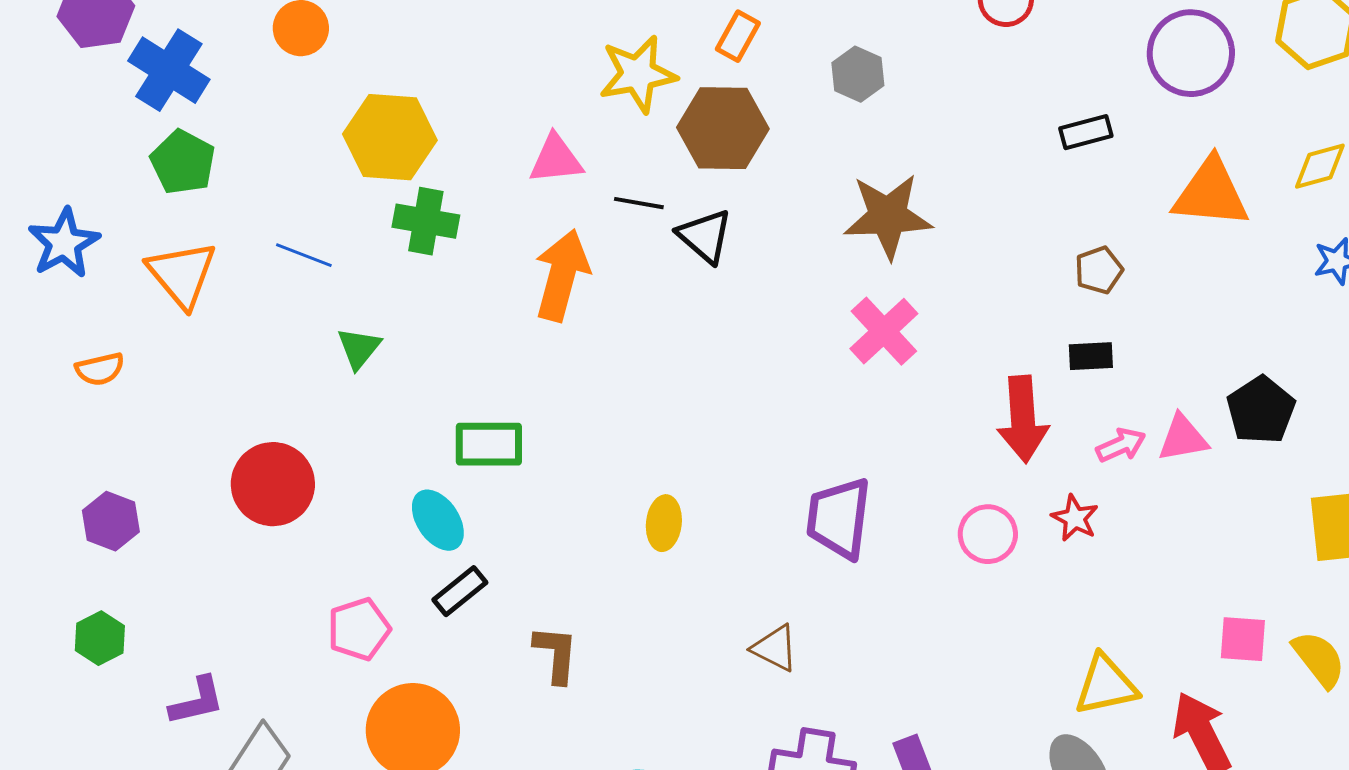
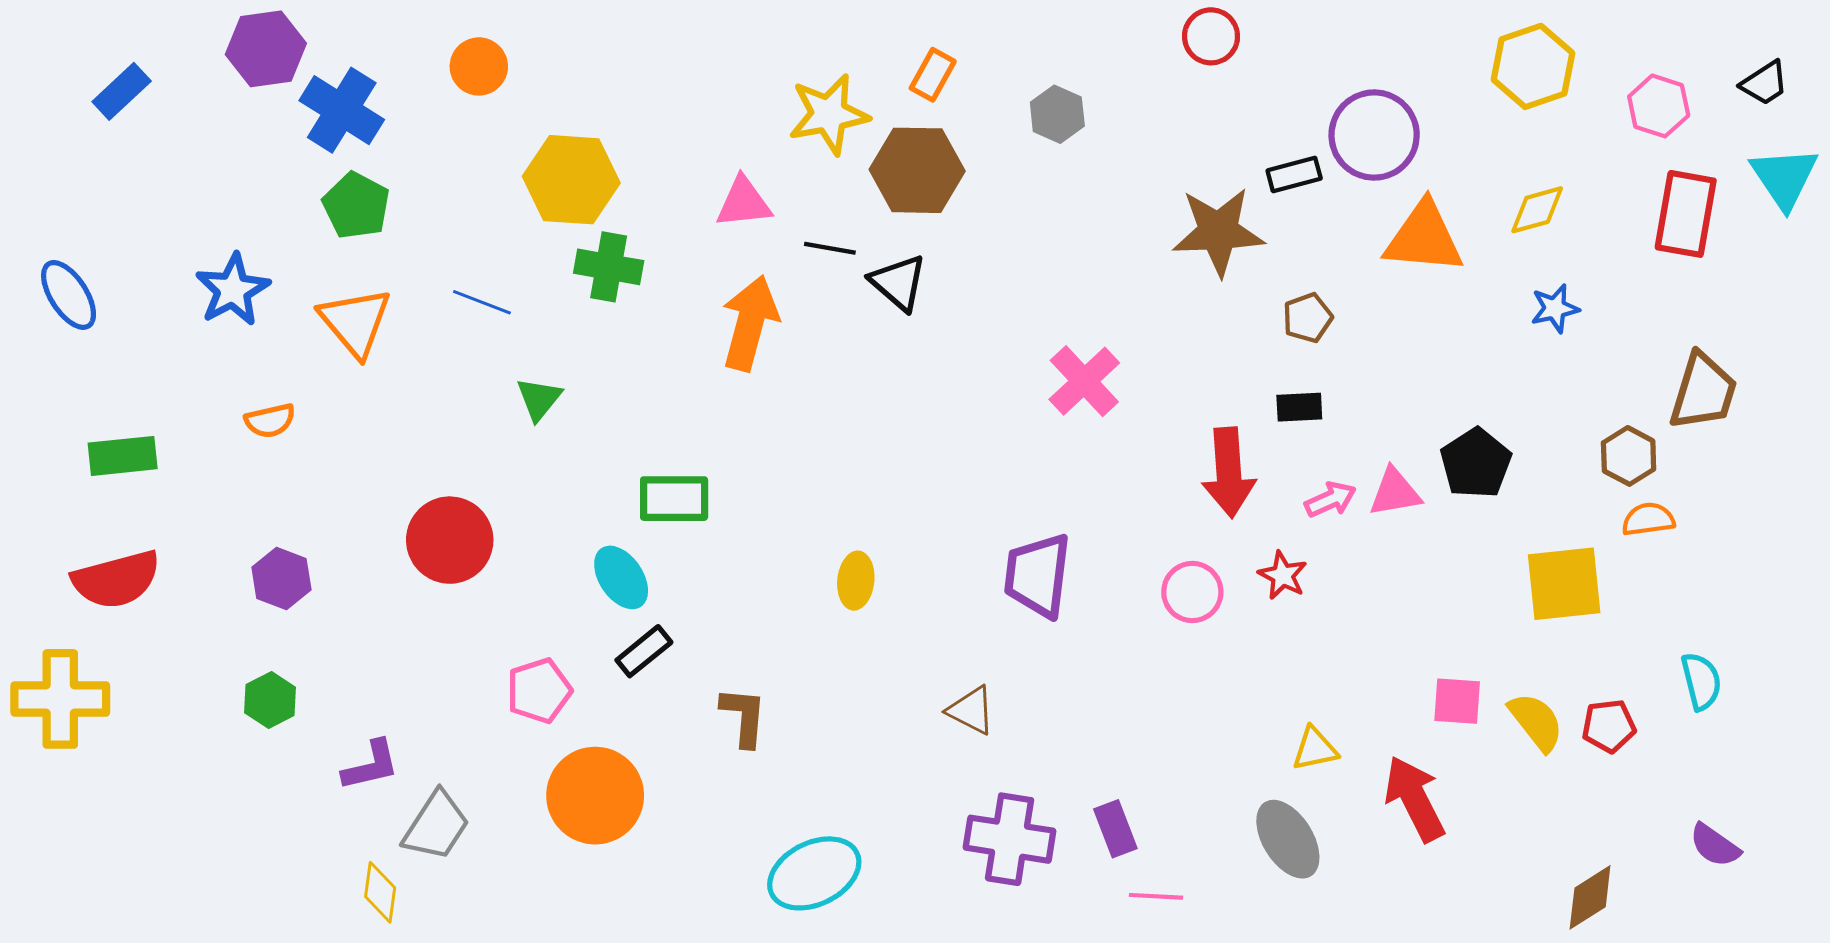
purple circle: (1191, 53) -> (1374, 135), moved
brown star: (888, 216) -> (1218, 232), moved
yellow triangle: (1106, 685) -> (1315, 749), size x0.7

